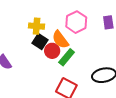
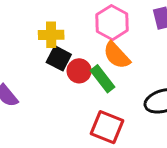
orange semicircle: (60, 40) -> (117, 55), moved
green rectangle: (67, 57) -> (102, 79), turned -72

